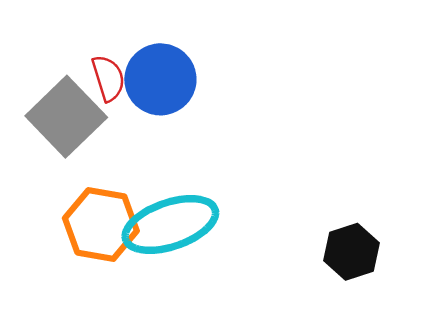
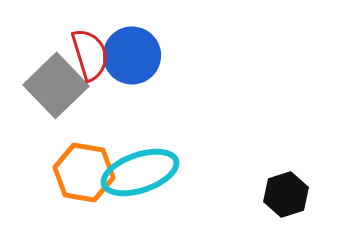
red semicircle: (108, 78) -> (90, 54), size x1.4

